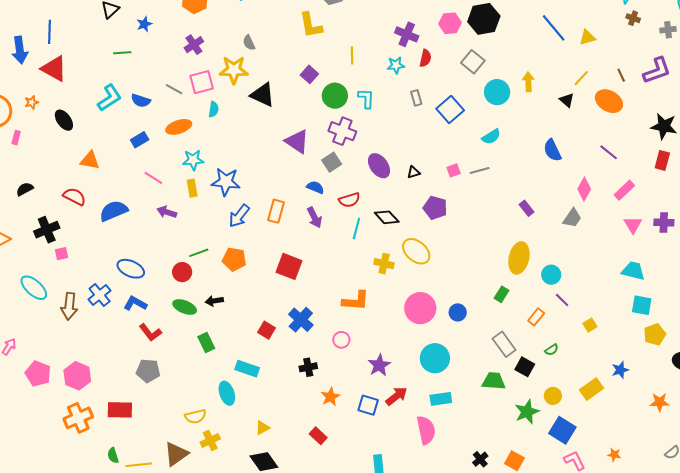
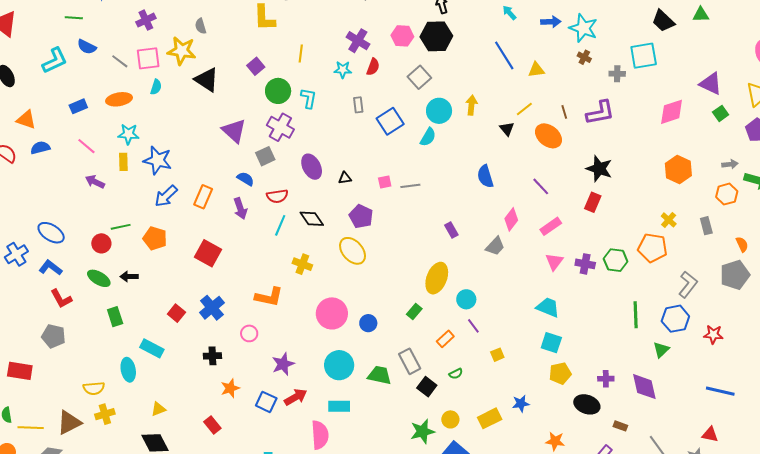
blue semicircle: (141, 101) -> (87, 47), moved
cyan semicircle: (491, 137) -> (428, 137), moved, turned -36
blue semicircle: (114, 211) -> (40, 148), moved, size x0.7
yellow ellipse: (416, 251) -> (353, 251), moved
green trapezoid: (494, 381) -> (379, 375), moved

